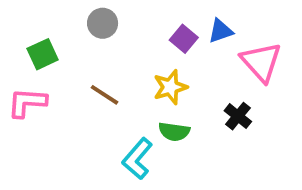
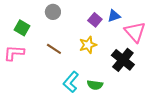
green square: (43, 54) -> (22, 28), turned -35
black cross: (238, 116) -> (123, 60), size x1.6
green semicircle: (174, 132) -> (95, 85), moved

